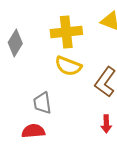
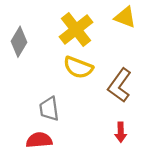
yellow cross: (66, 32) -> (76, 29), turned -32

